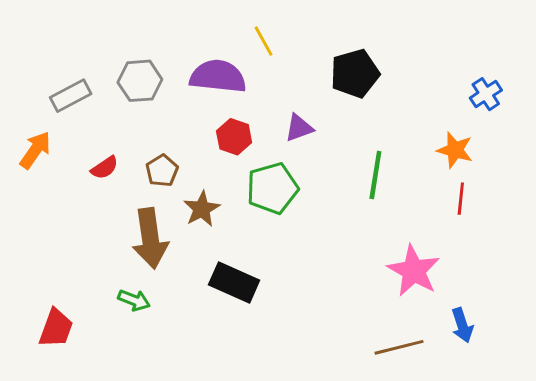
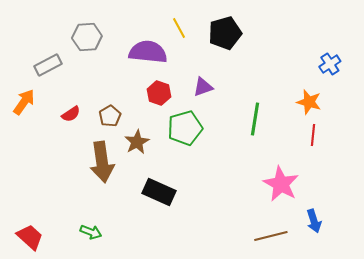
black pentagon: (355, 73) -> (225, 33), moved
gray hexagon: (140, 81) -> (87, 37), moved
green arrow: (134, 300) -> (91, 232), moved
red trapezoid: (56, 328) -> (30, 237), moved, turned -68

